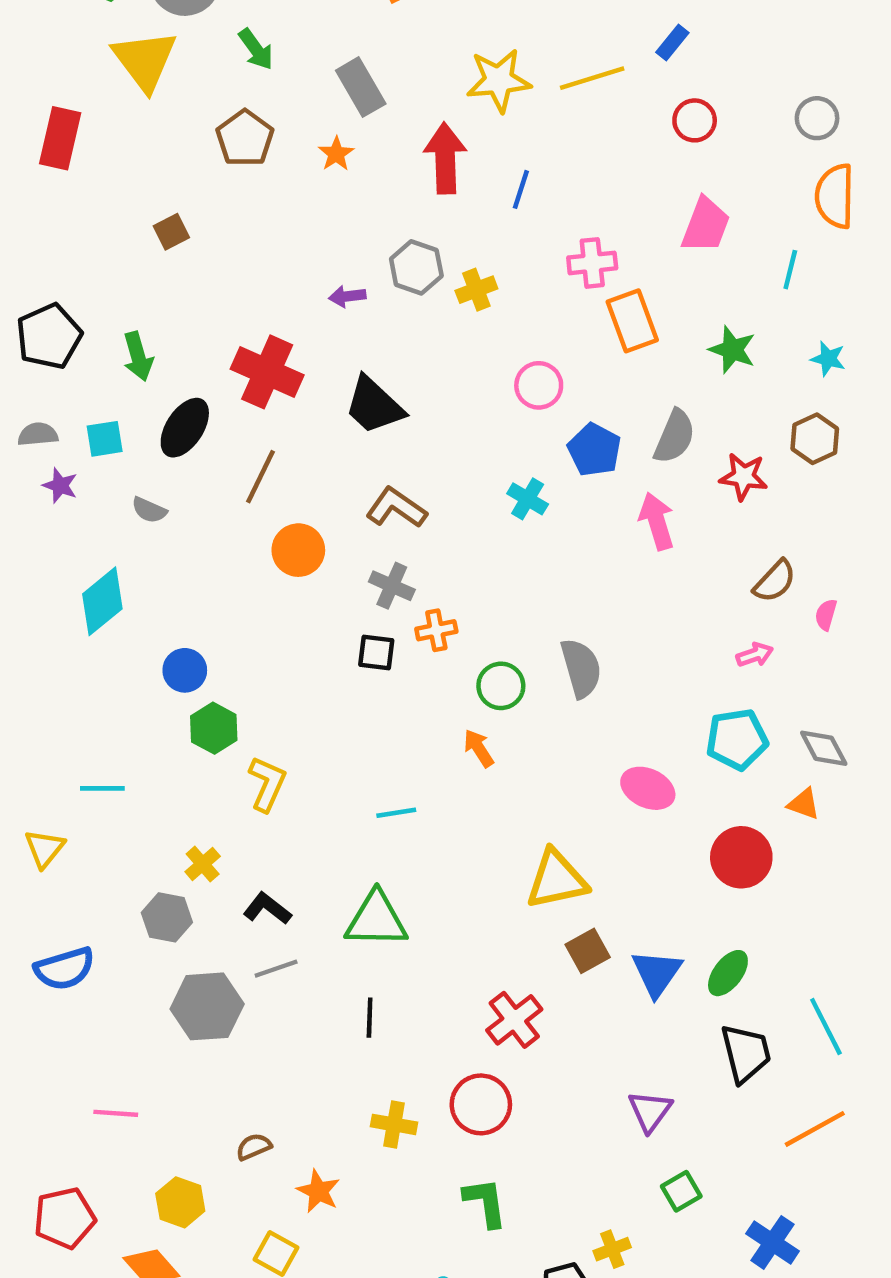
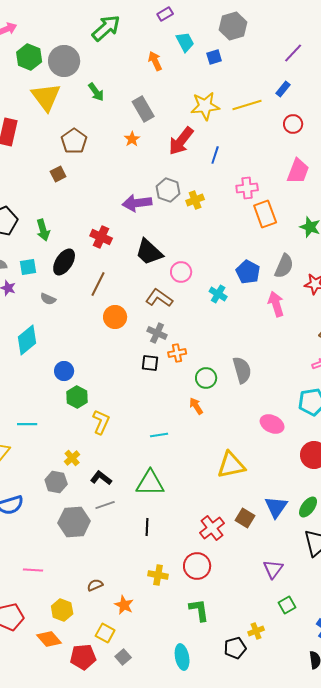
brown pentagon: (245, 138) -> (74, 141), moved
red arrow: (445, 158) -> (181, 141), turned -140
purple arrow: (347, 296) -> (137, 203), size x1.8
red cross: (267, 372) -> (101, 237), size x0.7
pink circle: (539, 385) -> (181, 272), moved
brown square: (588, 951) -> (245, 518), moved, turned -30

